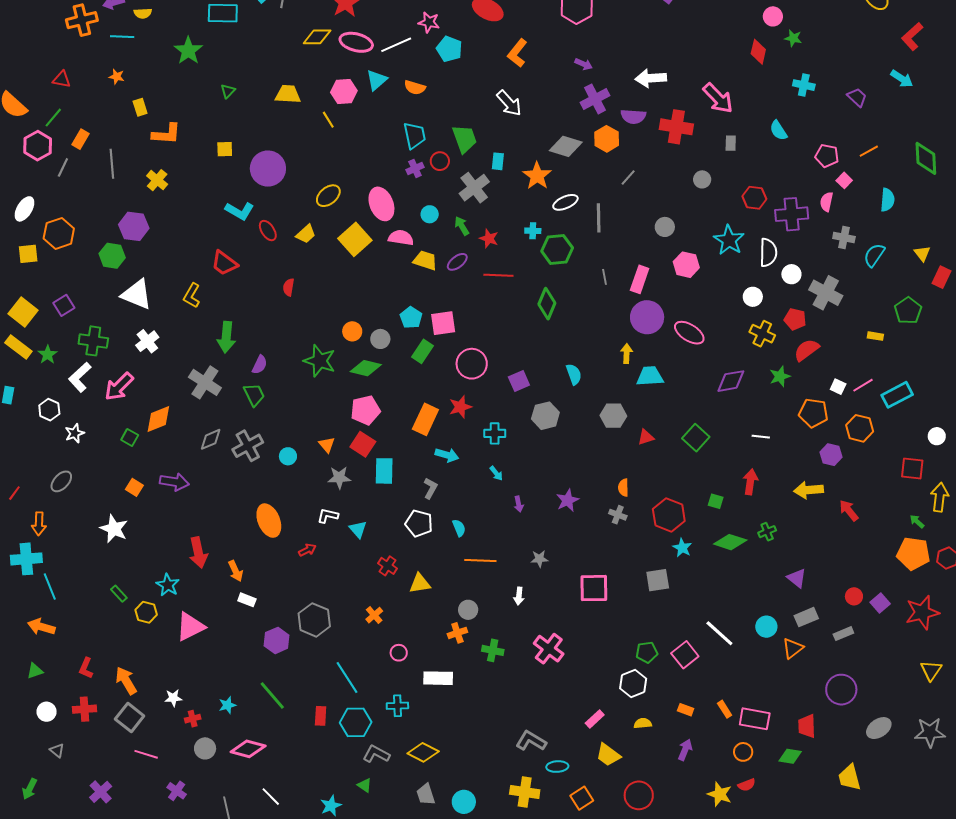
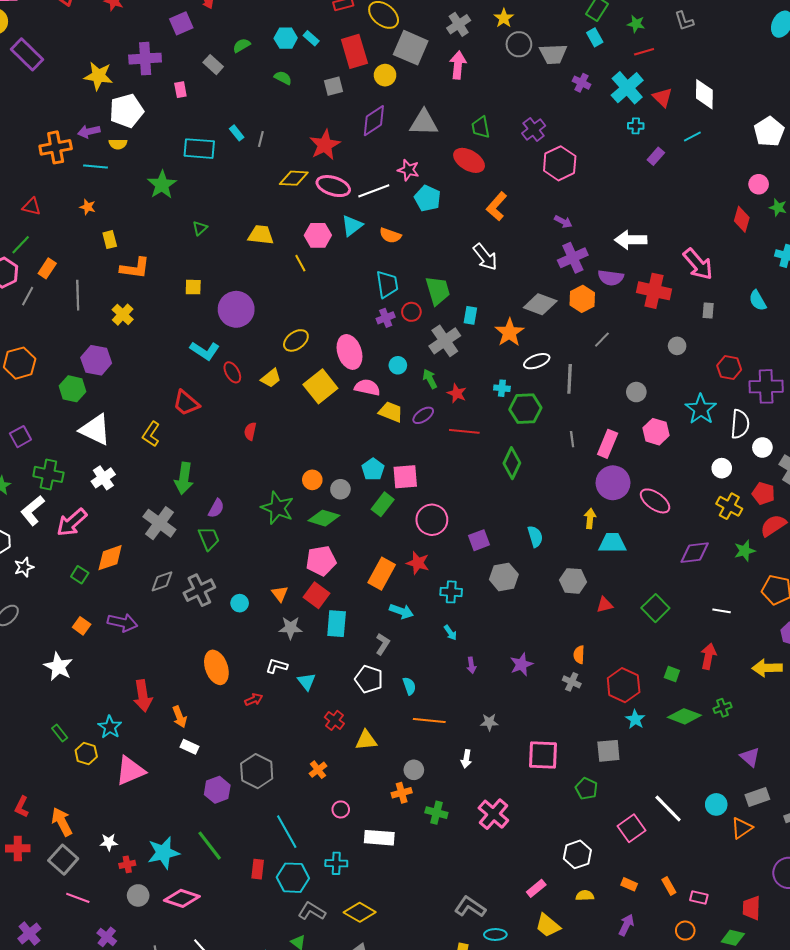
red star: (460, 407) -> (418, 563), turned 30
green pentagon: (647, 652) -> (586, 789), moved, turned 30
cyan star: (227, 705) -> (163, 853), size x1.8
pink rectangle: (755, 719) -> (699, 898), size x0.6

